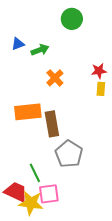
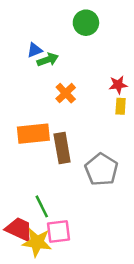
blue triangle: (18, 44) -> (35, 50), moved
gray pentagon: (69, 154) -> (101, 169), moved

